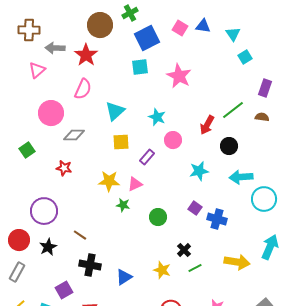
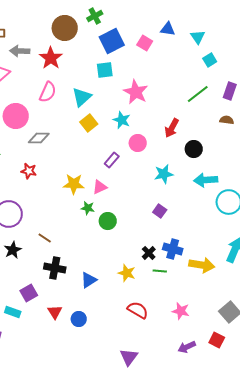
pink square: (180, 28) -> (145, 43), moved
pink star: (179, 76) -> (136, 92), moved
green line: (233, 110) -> (198, 94), moved
cyan triangle: (115, 111) -> (82, 97), moved
yellow square: (121, 142) -> (89, 123), moved, turned -36
green circle: (158, 217) -> (108, 221), moved
blue cross: (217, 219) -> (173, 249), moved
green line: (195, 268) -> (160, 271), turned 32

